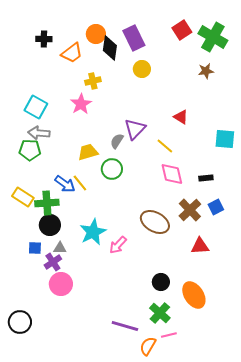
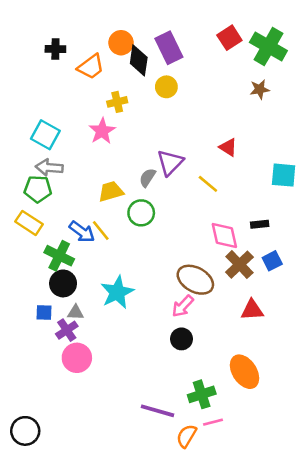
yellow circle: (142, 69) -> (166, 87), moved
pink diamond: (172, 174) -> (224, 236), moved
yellow rectangle: (23, 197) -> (29, 223), moved
green cross: (47, 203) -> (59, 256), turned 30
pink arrow: (118, 245) -> (183, 306), moved
black circle: (161, 282) -> (181, 339), moved
green cross: (160, 313) -> (202, 394), turned 30
black circle: (20, 322) -> (25, 431), moved

